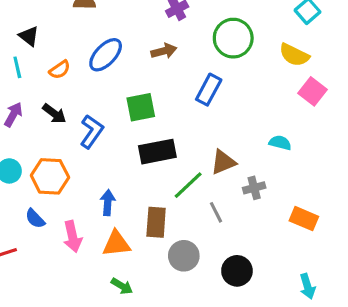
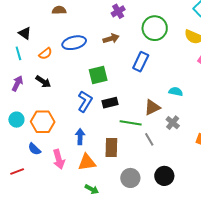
blue ellipse: (106, 55) -> (74, 43), turned 35
blue L-shape: (92, 132) -> (85, 101), moved
cyan semicircle: (280, 143) -> (176, 92), moved
black rectangle: (157, 152) -> (110, 103), size x0.7
green line: (188, 185) -> (131, 123), turned 55
gray cross: (254, 188) -> (173, 123), turned -32
gray circle: (184, 256) -> (130, 178), moved

